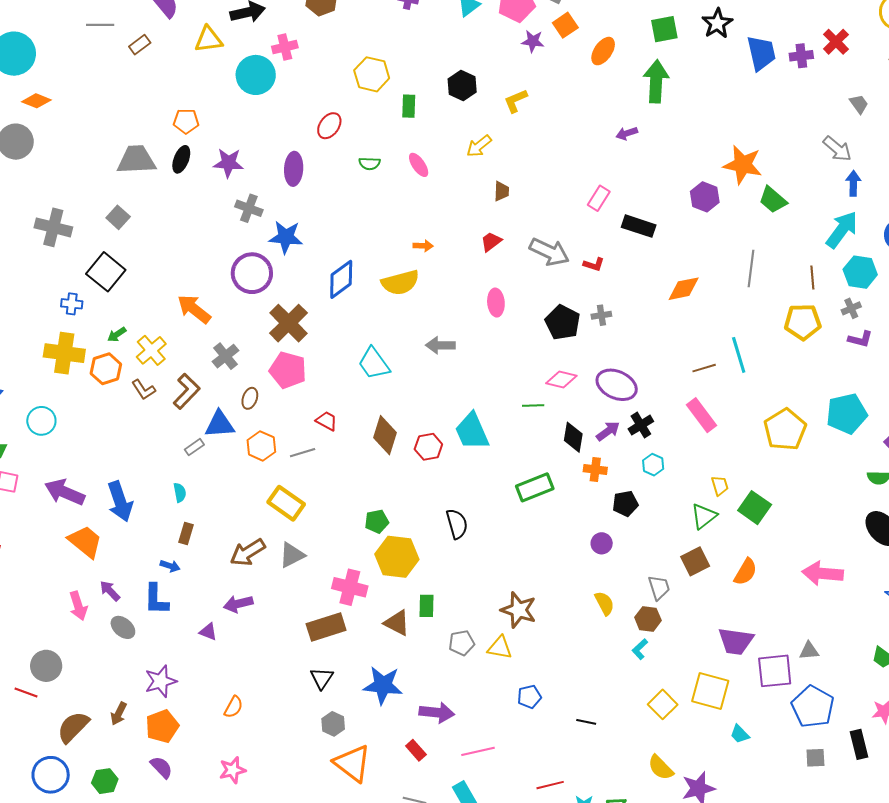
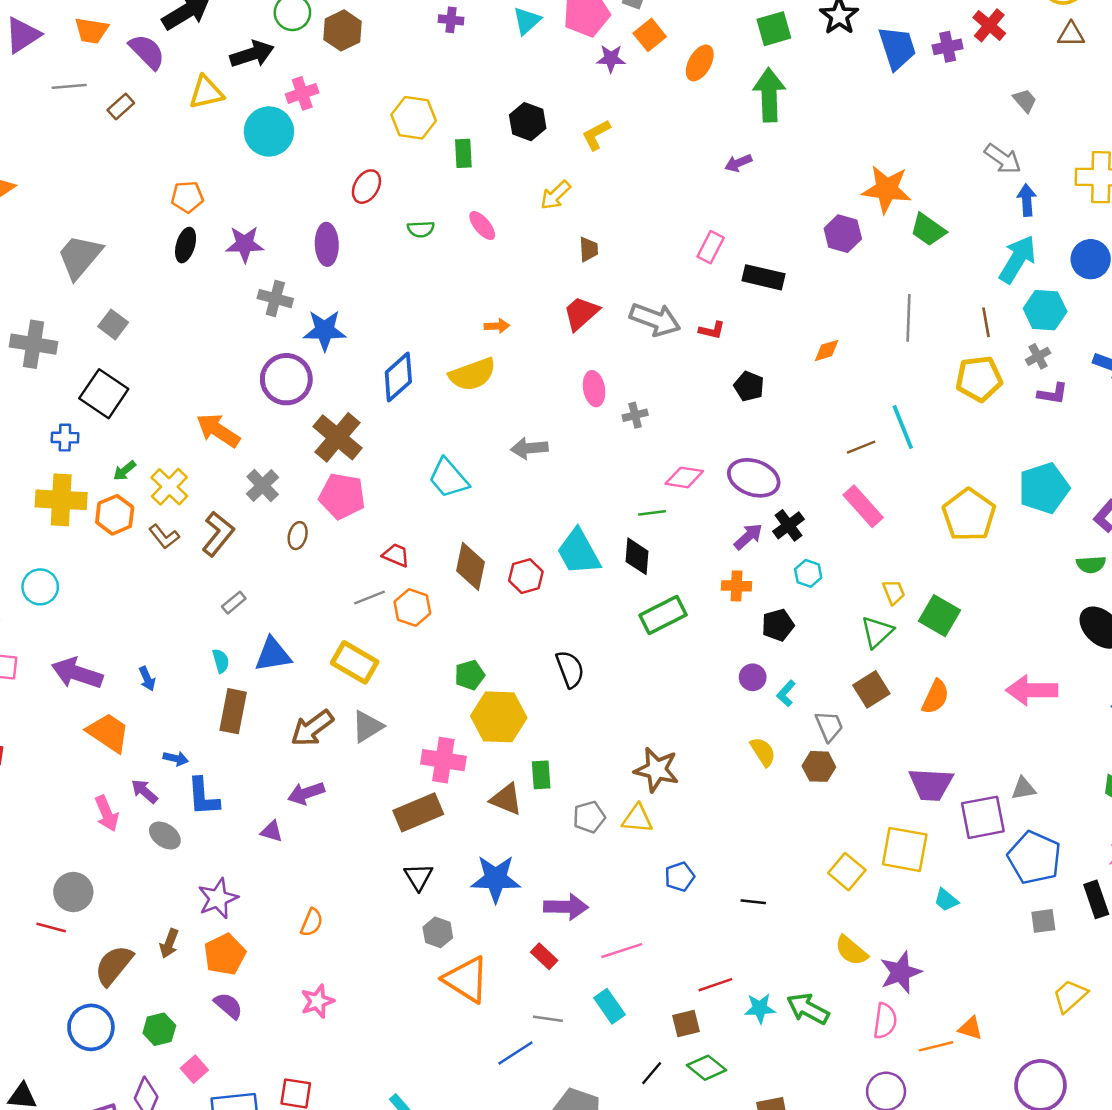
gray trapezoid: (136, 160) -> (80, 257), moved, turned -42
red trapezoid: (491, 242) -> (581, 313), size x1.4
orange diamond: (684, 289) -> (827, 350), size x0.7
gray cross: (601, 315) -> (635, 415), moved
black pentagon: (563, 322) -> (749, 386), moved, size x0.7
blue triangle: (220, 424) -> (273, 655), moved
black diamond: (573, 437) -> (637, 556), moved
orange hexagon: (261, 446) -> (412, 607), moved
blue arrow: (120, 501) -> (147, 679), size x0.5
brown rectangle: (186, 533) -> (233, 711), size x1.6
blue arrow: (170, 566) -> (176, 758), moved
cyan L-shape: (640, 649) -> (786, 693), moved

